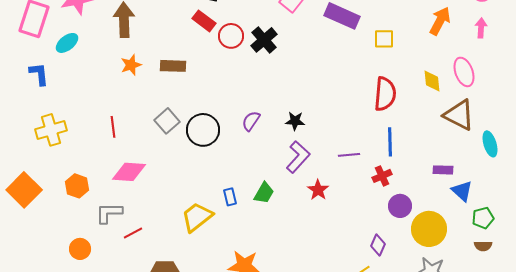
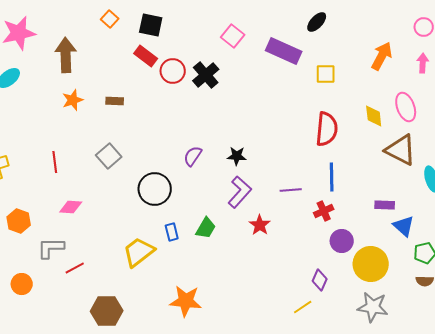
brown rectangle: (173, 66) -> (115, 101), size x0.7
black circle: (203, 130) -> (155, 189), moved
pink diamond: (129, 172) -> (71, 207), size x0.7

